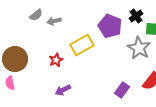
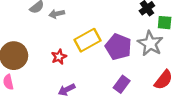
purple pentagon: (110, 26) -> (118, 47), moved
purple rectangle: (122, 90) -> (122, 84), moved

